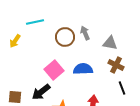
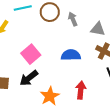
brown circle: (65, 37) -> (50, 12), moved
pink square: (54, 70) -> (31, 54), moved

